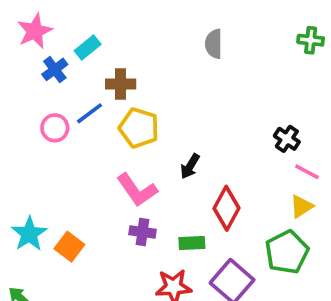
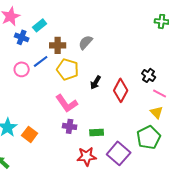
gray semicircle: (214, 44) -> (86, 42), moved, turned 42
blue cross: (55, 69) -> (22, 37), turned -32
black arrow: (190, 166) -> (96, 82), moved
yellow triangle: (301, 206) -> (157, 112), turned -40
red diamond: (227, 208) -> (121, 90), moved

